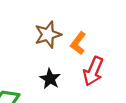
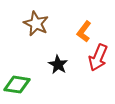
brown star: (48, 35) -> (36, 24), moved, turned -30

